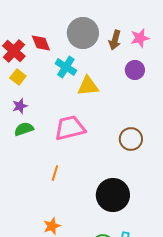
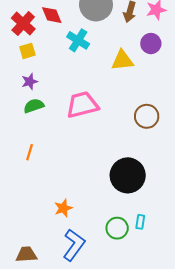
yellow square: (18, 77) -> (27, 51), turned 35
yellow triangle: (88, 86) -> (122, 60), moved
orange line: (55, 173) -> (30, 152), moved

